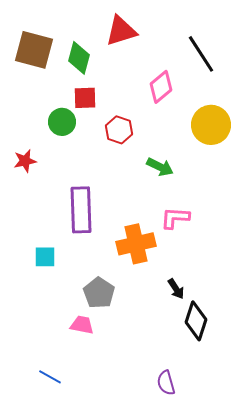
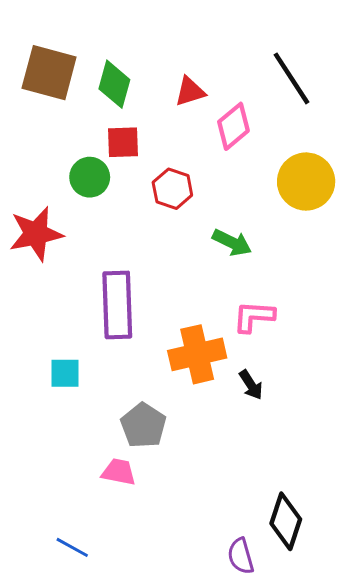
red triangle: (121, 31) -> (190, 91), moved, size x0.7
red star: (25, 161) -> (36, 234), size x1.6
black arrow: (176, 289) -> (251, 385), moved
black diamond: (196, 321) -> (286, 521), moved

